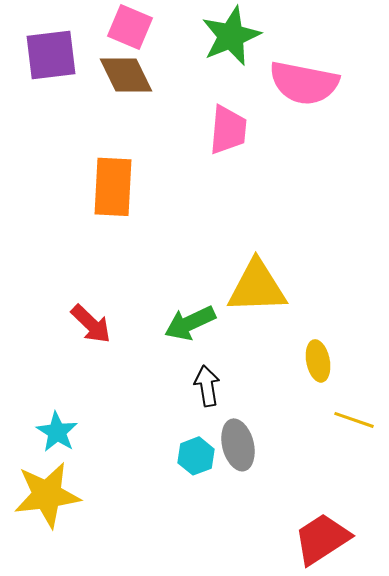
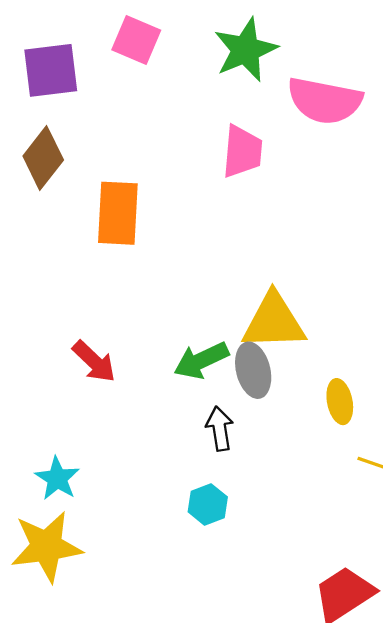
brown diamond: (126, 75) -> (43, 158), moved, turned 64
gray ellipse: (238, 445) -> (253, 370), moved

